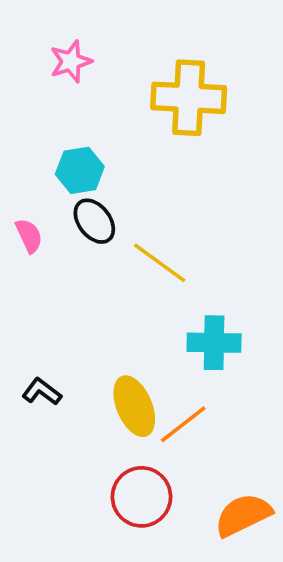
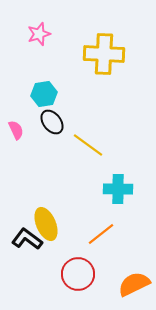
black L-shape: (42, 392) -> (27, 239), moved, size x1.4
yellow ellipse: (134, 406) -> (46, 224), moved

